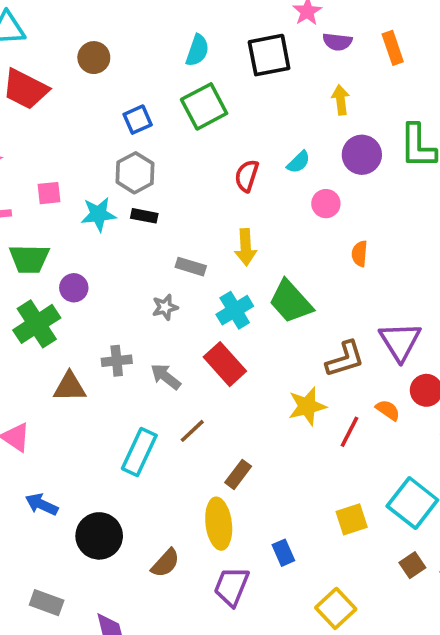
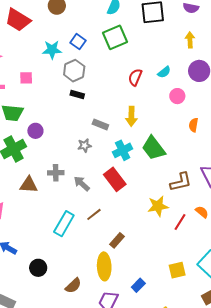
blue square: (138, 120) -> (78, 42), turned -35
cyan star: (98, 214) -> (52, 50), moved
black circle: (99, 536) -> (38, 268), size x0.7
blue rectangle: (283, 553) -> (138, 285), turned 64

